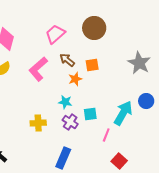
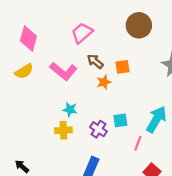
brown circle: (94, 28) -> (139, 25), moved
pink L-shape: (38, 69) -> (63, 71), turned -100
cyan star: (65, 102) -> (70, 110), moved

